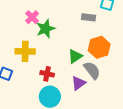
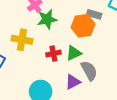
orange hexagon: (99, 47) -> (83, 26), moved
red cross: (47, 74) -> (53, 54), moved, turned -32

